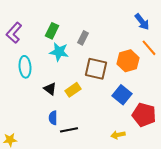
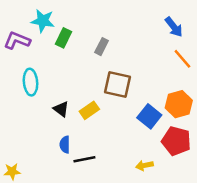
purple L-shape: (14, 33) -> (17, 40), turned 70
cyan star: (59, 52) -> (43, 21), moved
orange hexagon: (128, 61) -> (179, 104), moved

